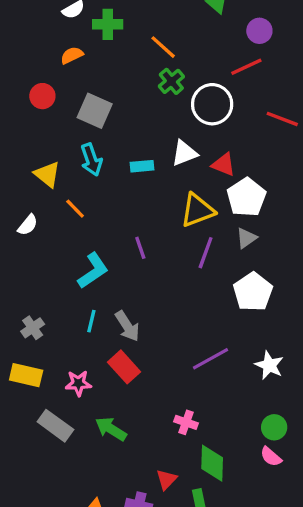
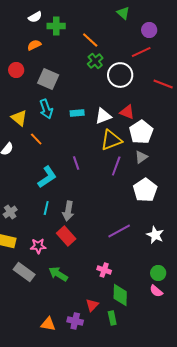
white triangle: (184, 153) -> (103, 116), moved
gray arrow: (127, 326) -> (68, 211), turned 42

